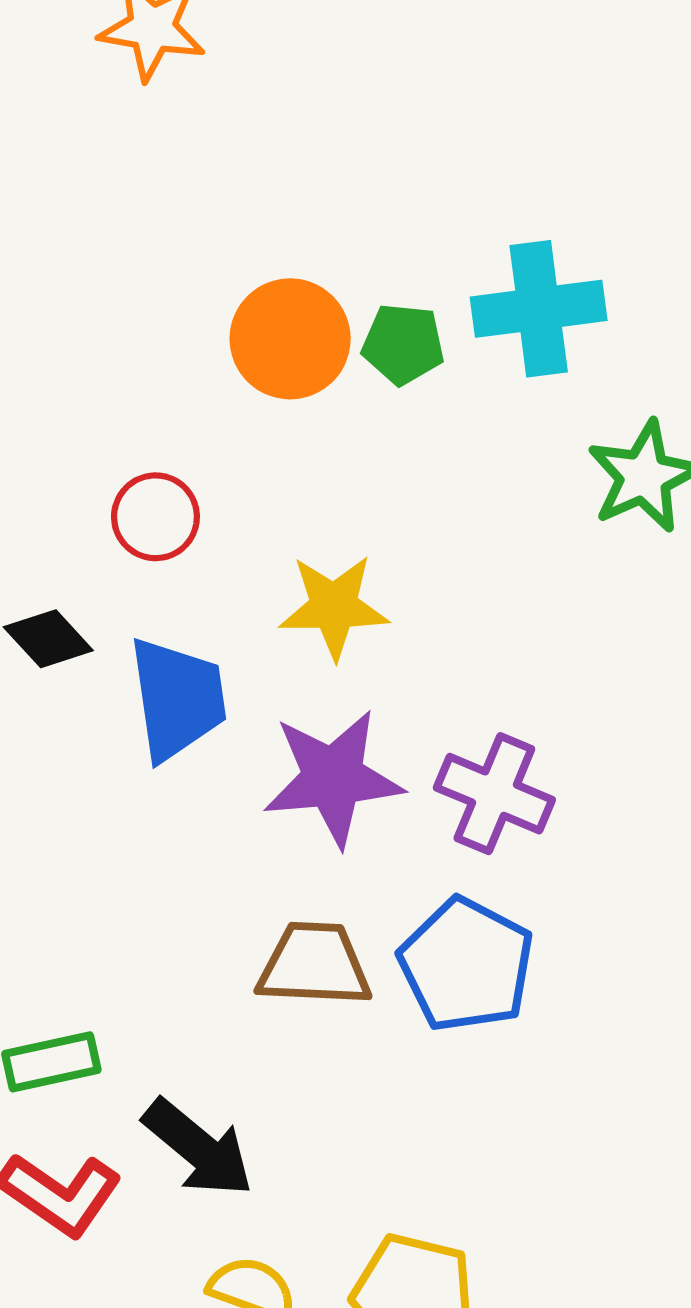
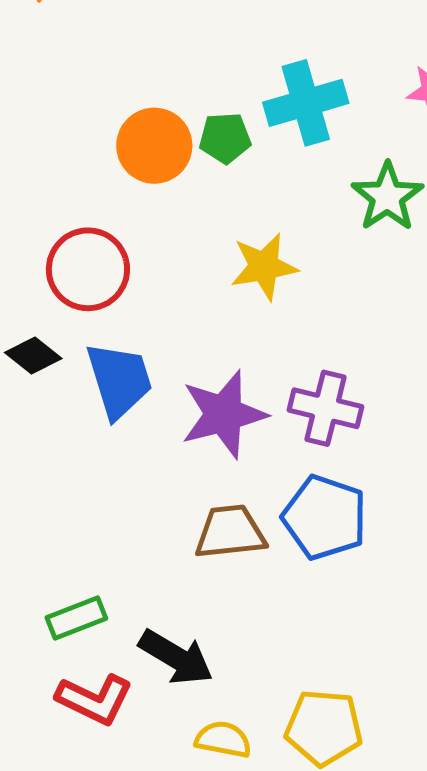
red circle: (155, 517) -> (88, 269), size x1.5
yellow star: (334, 607) -> (264, 267), moved

